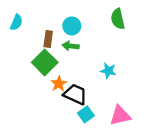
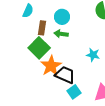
cyan semicircle: (16, 22) -> (28, 11), moved
orange star: (59, 84) -> (51, 66), size x1.5

